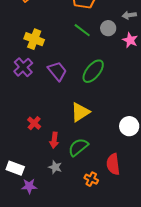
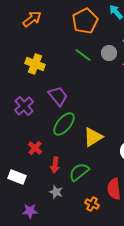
purple cross: (23, 67) -> (24, 106), moved
green ellipse: (93, 71) -> (64, 124), moved
yellow triangle: (80, 112) -> (93, 137), moved
white rectangle: (15, 168) -> (17, 177), moved

